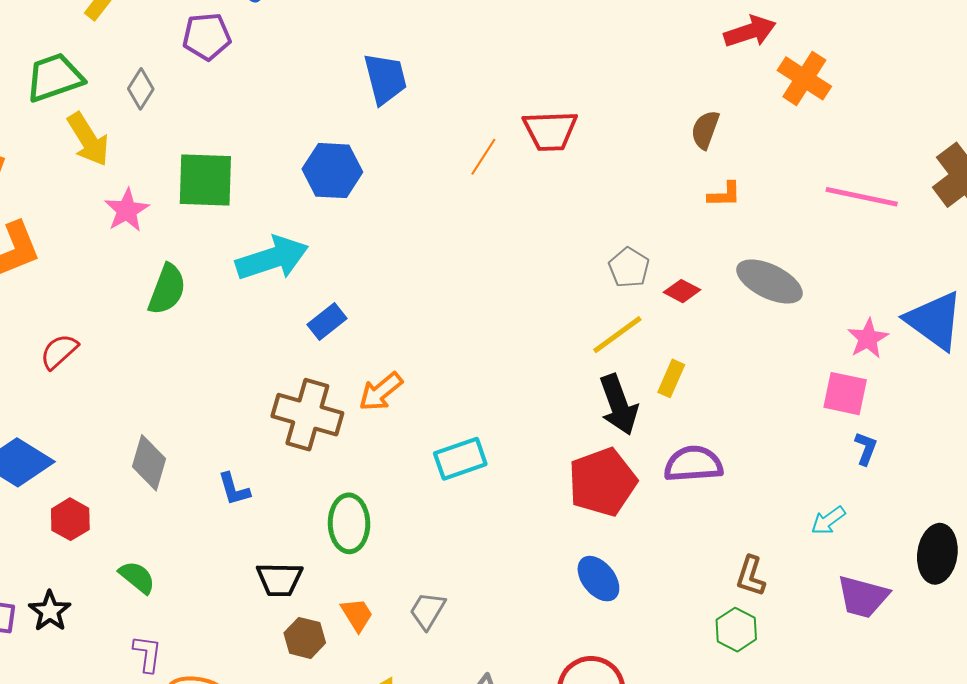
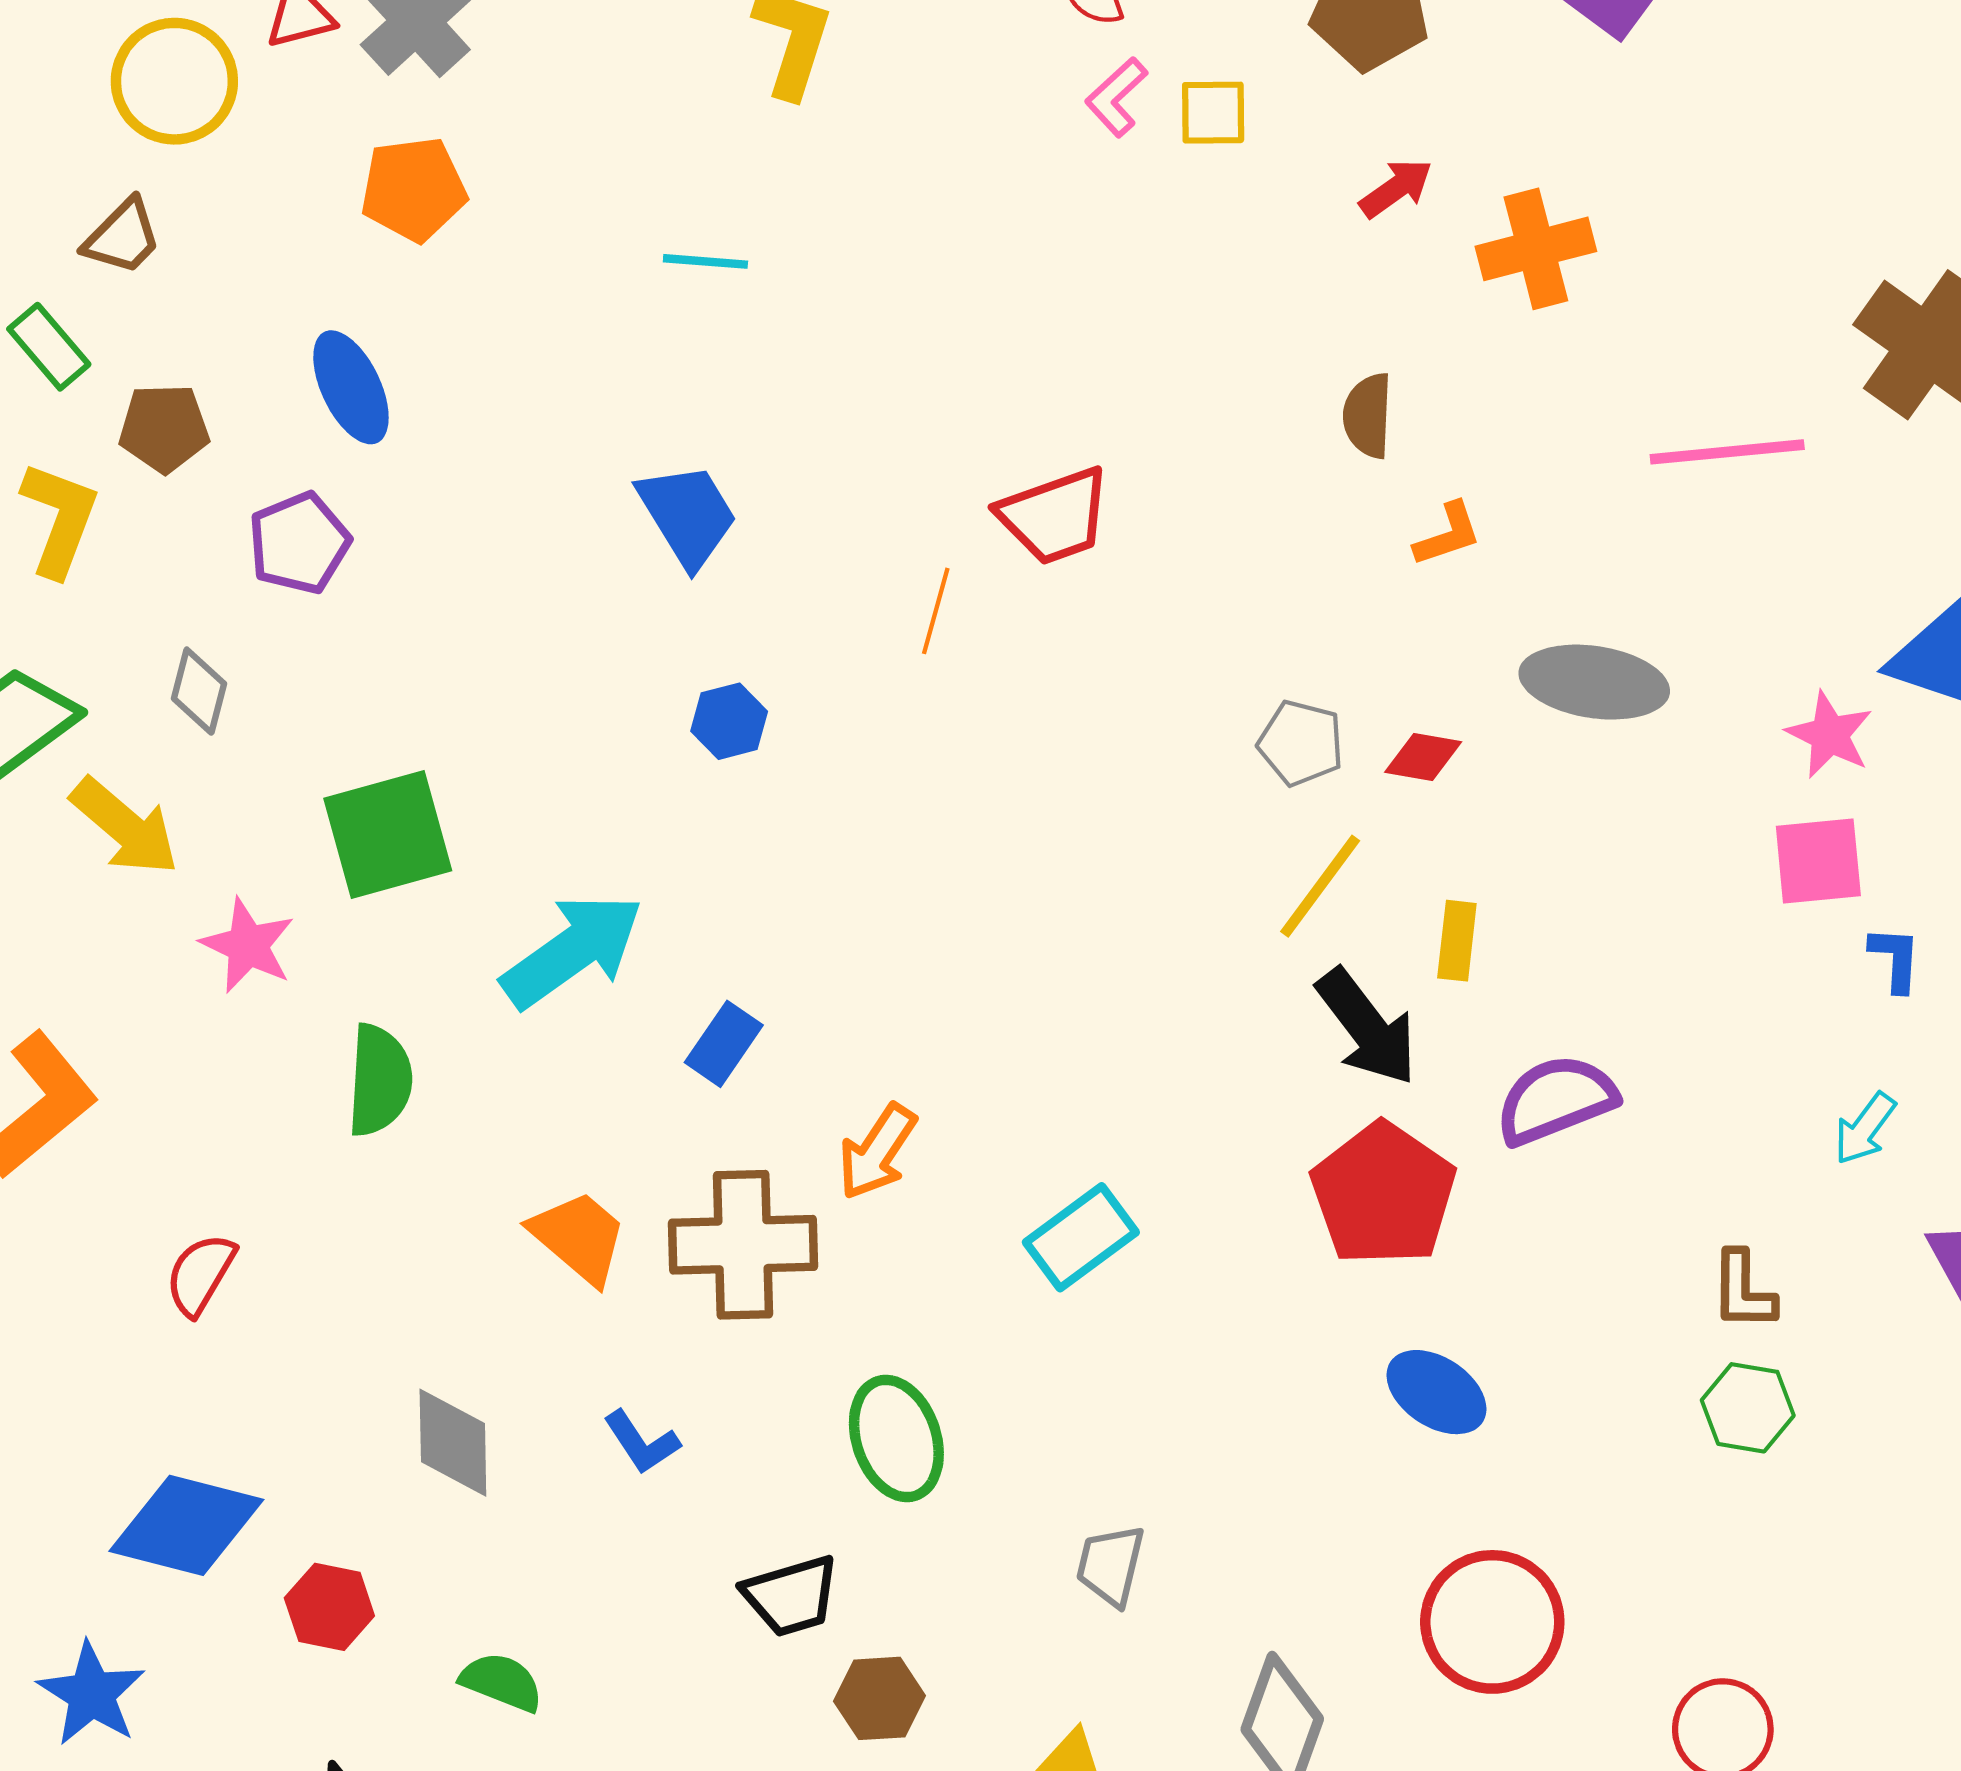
red arrow: (750, 31) -> (1396, 188), size x0.7
orange cross: (804, 78) -> (1536, 249), turned -30
blue hexagon: (332, 171) -> (729, 721), moved, size x0.6
orange trapezoid: (357, 615) -> (579, 1237), moved, size x1.4

